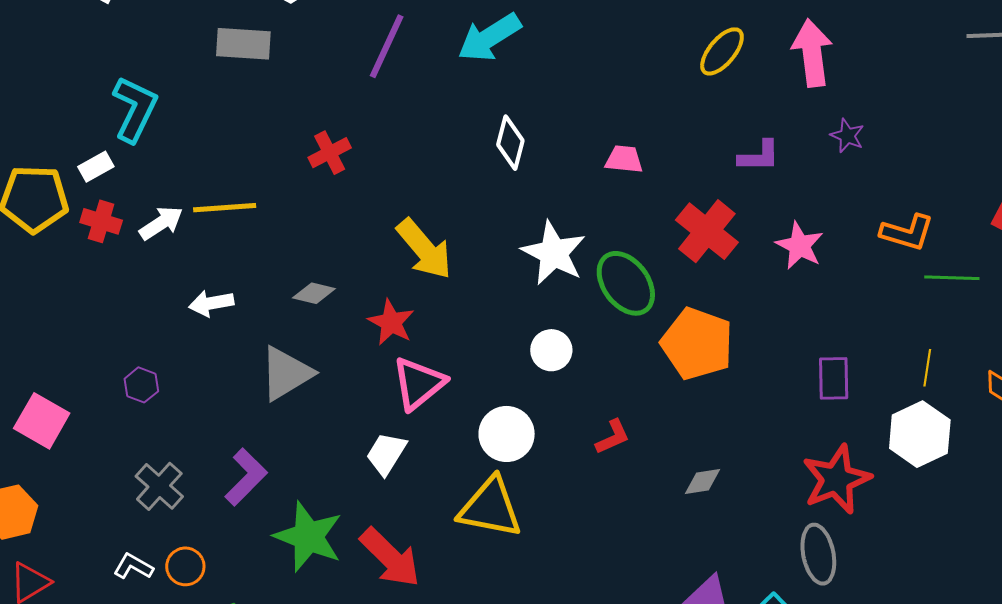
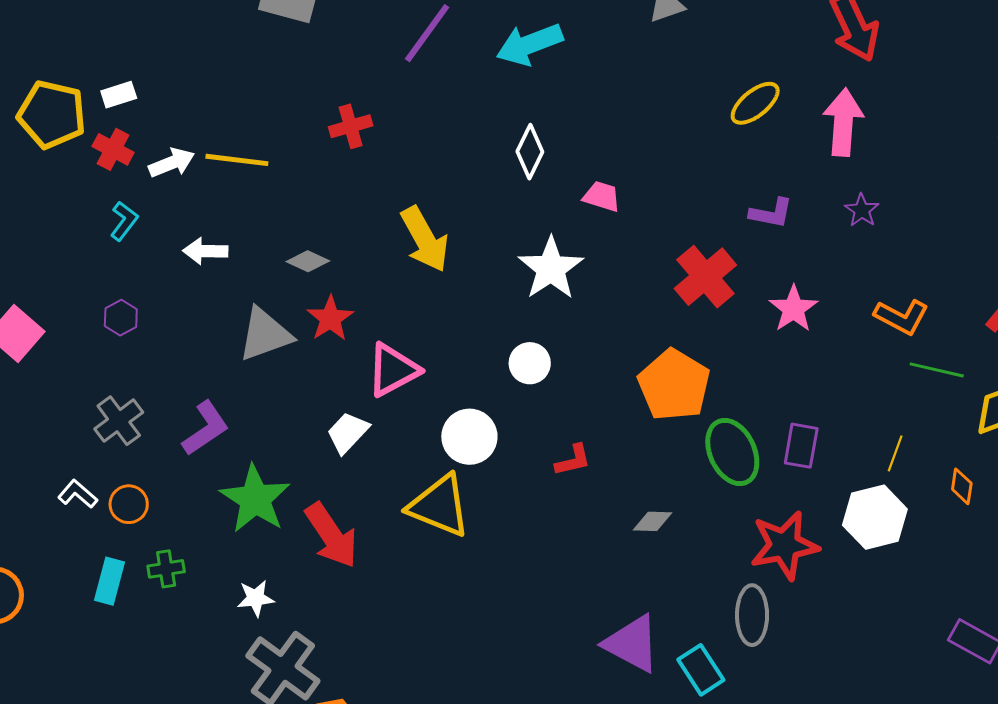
cyan L-shape: (135, 109) -> (124, 221), moved, size x0.6
pink trapezoid: (624, 159) -> (602, 196), moved
green ellipse: (626, 283) -> (732, 452), moved
red star: (391, 322) -> (330, 318), moved

